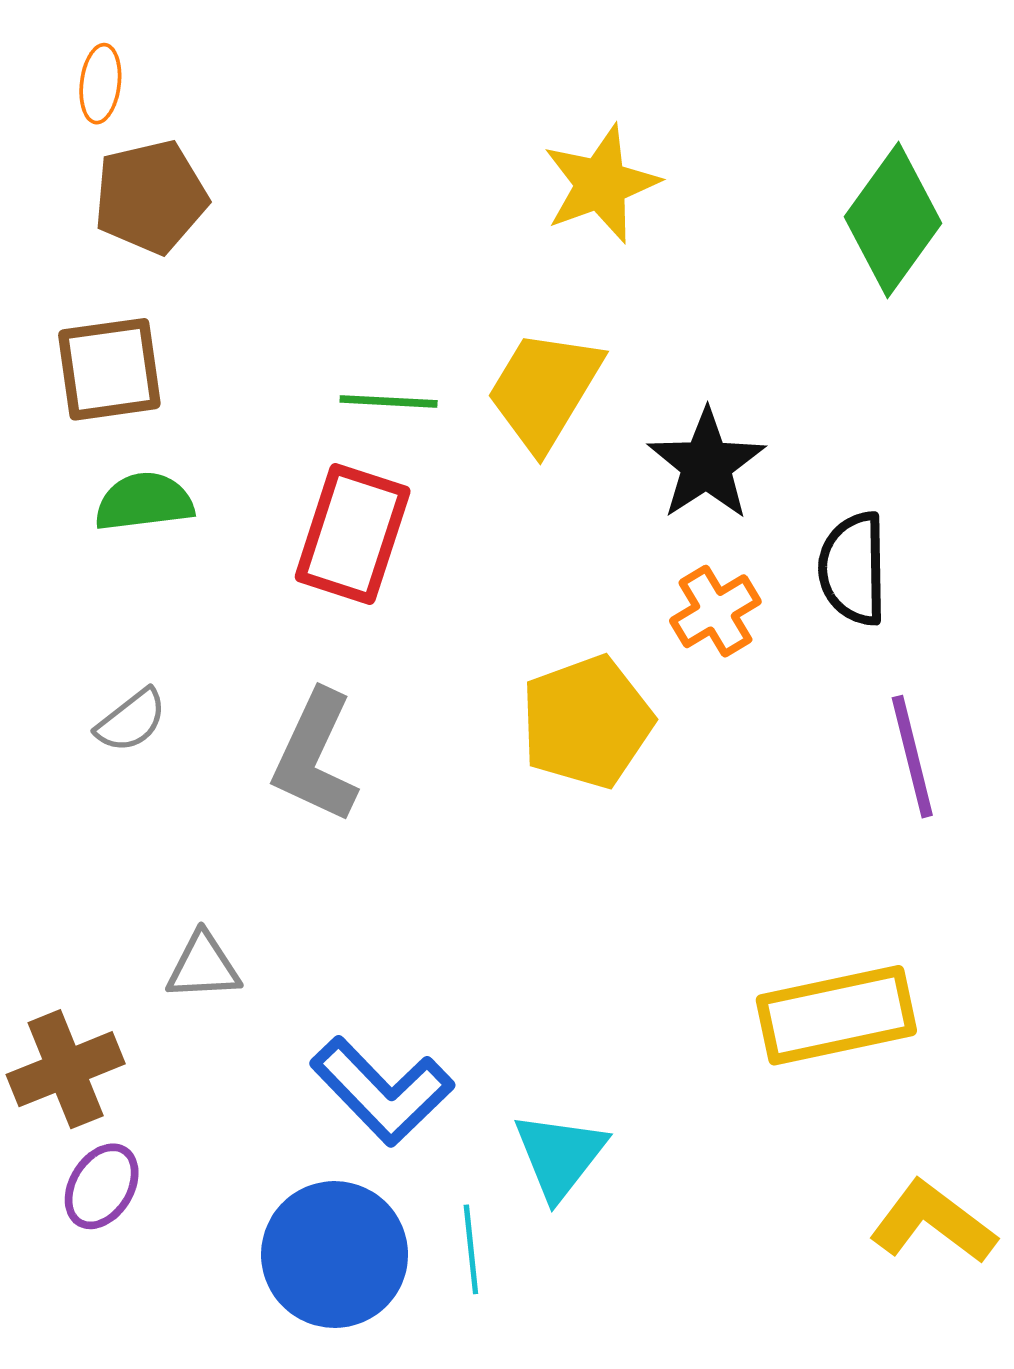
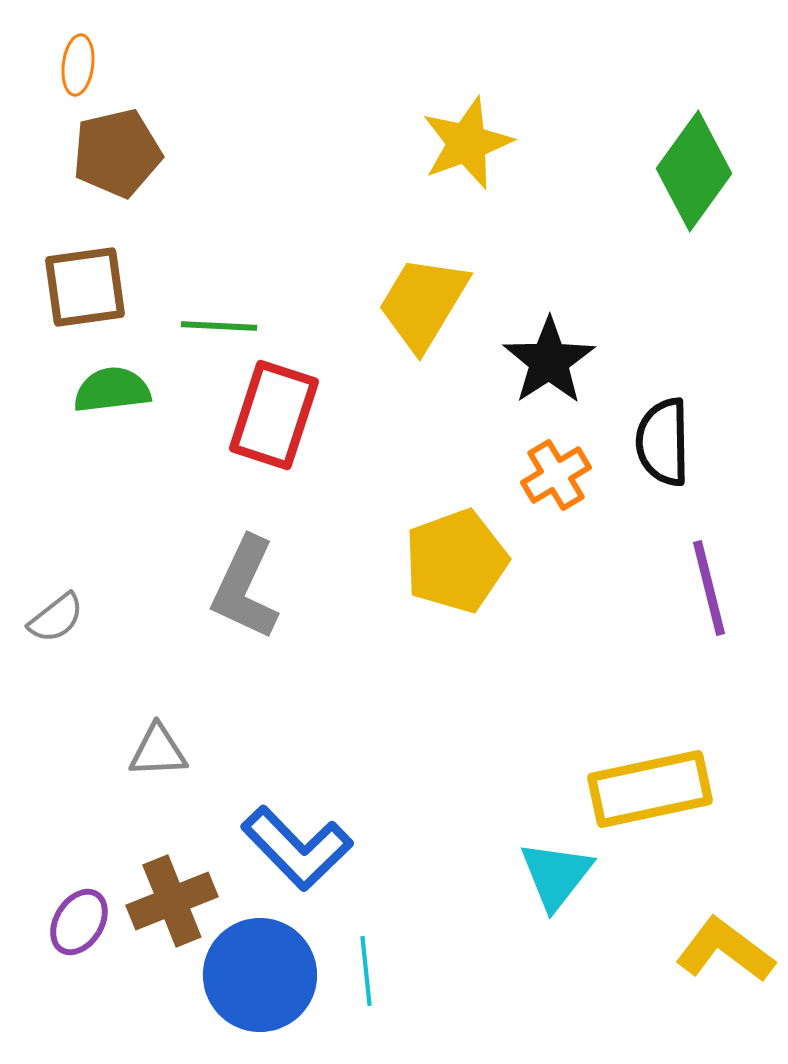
green line: (389, 401) -> (219, 326), moved
gray semicircle: (131, 721) -> (56, 618), moved
brown cross: (66, 1069) -> (172, 901), moved
cyan triangle: (560, 1155) -> (556, 875), moved

